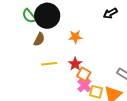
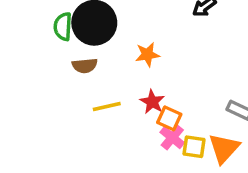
green semicircle: (29, 16) -> (63, 27), turned 49
brown semicircle: (39, 39) -> (85, 66), turned 64

